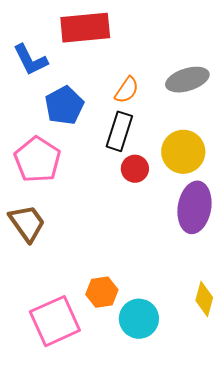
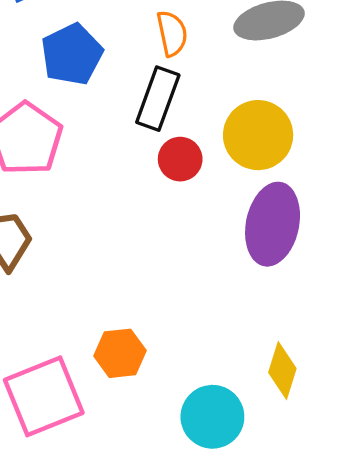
orange semicircle: (127, 90) -> (172, 33), turned -48
cyan circle: (139, 319) -> (212, 417), moved

